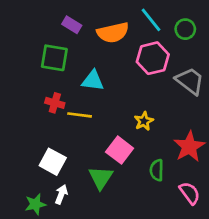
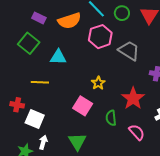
green square: (54, 58) -> (29, 43), turned 35
red cross: (55, 103) -> (17, 105), moved
yellow line: (80, 115) -> (40, 82), moved
green triangle: (101, 178) -> (77, 142), moved

